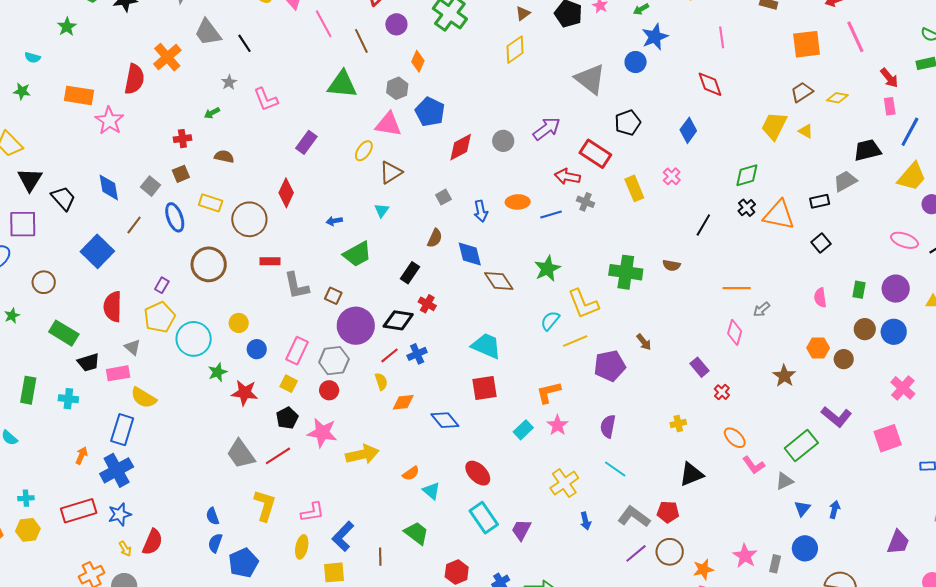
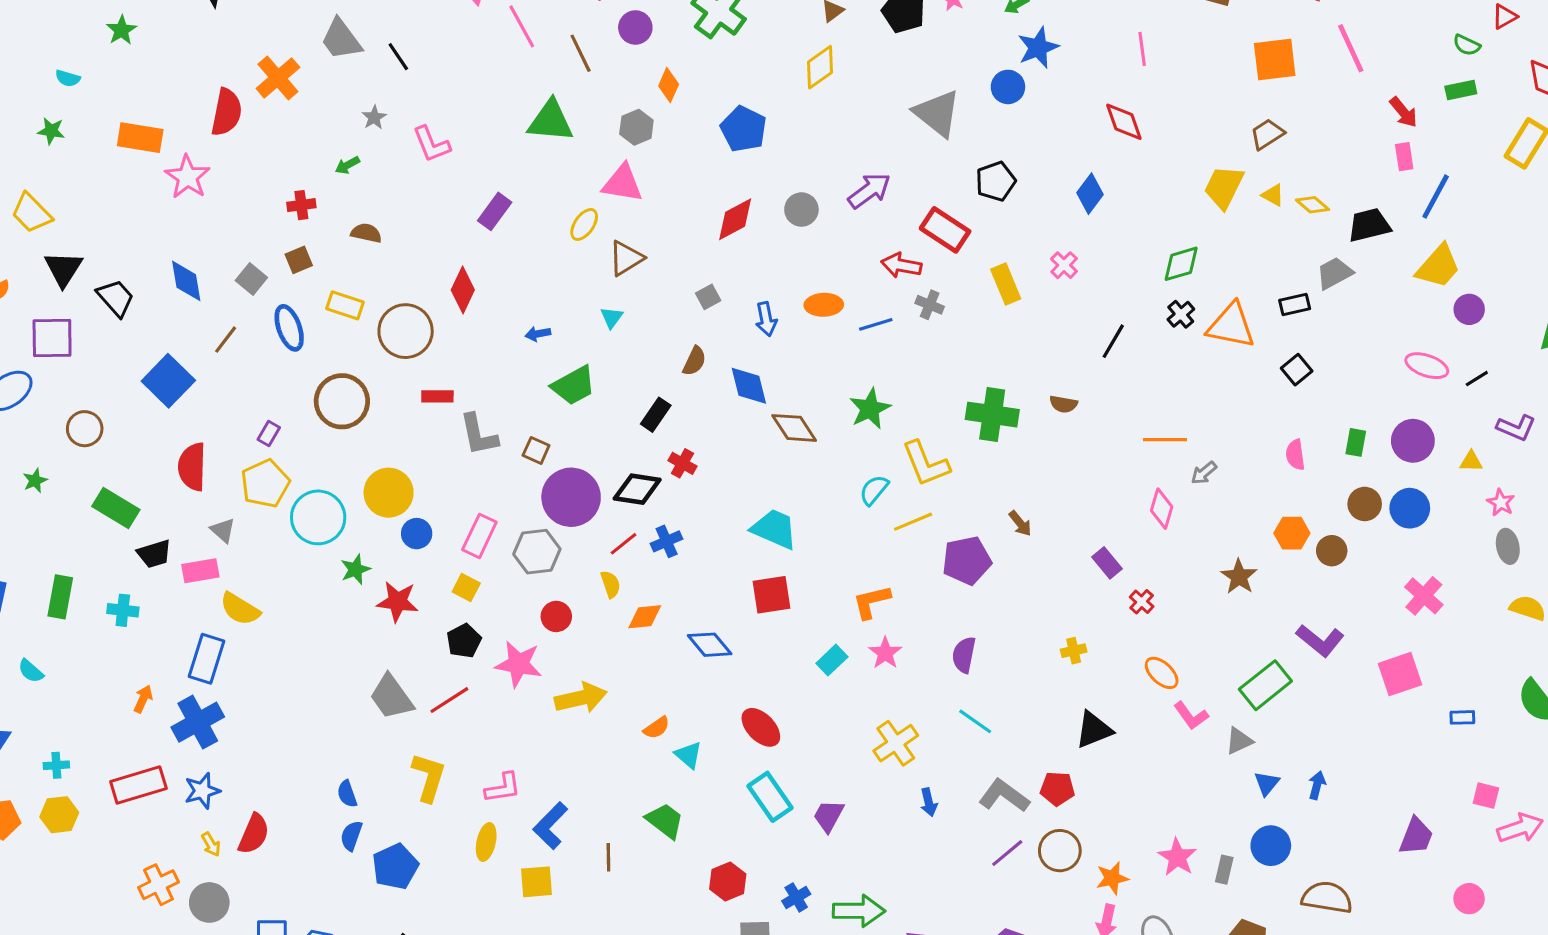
yellow diamond: (837, 98) -> (1313, 205), moved, turned 30
blue pentagon: (430, 112) -> (744, 129), moved
yellow circle: (239, 323) -> (389, 493), size x1.6
red circle: (329, 390) -> (556, 616), moved

